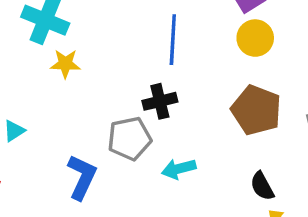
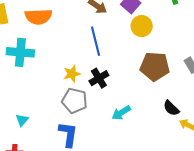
yellow star: (65, 64) -> (72, 74), moved
gray pentagon: (130, 139) -> (74, 101), moved, turned -30

